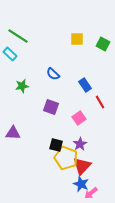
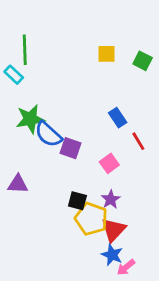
green line: (18, 36) -> (25, 50), turned 55
blue semicircle: (53, 74) -> (48, 134), moved, size x1.5
green star: (22, 86) -> (30, 119), size x1.5

